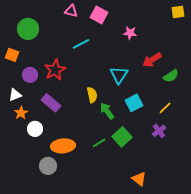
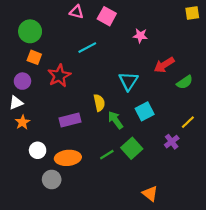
orange square: (12, 55) -> (34, 57), moved
purple circle: (30, 75) -> (22, 81), moved
purple rectangle: (51, 103) -> (70, 120), moved, turned -54
yellow line: (165, 108) -> (188, 122), moved
white circle: (35, 129) -> (38, 150), moved

